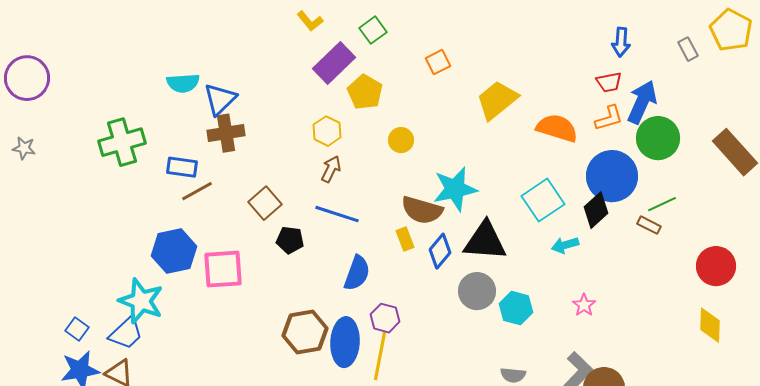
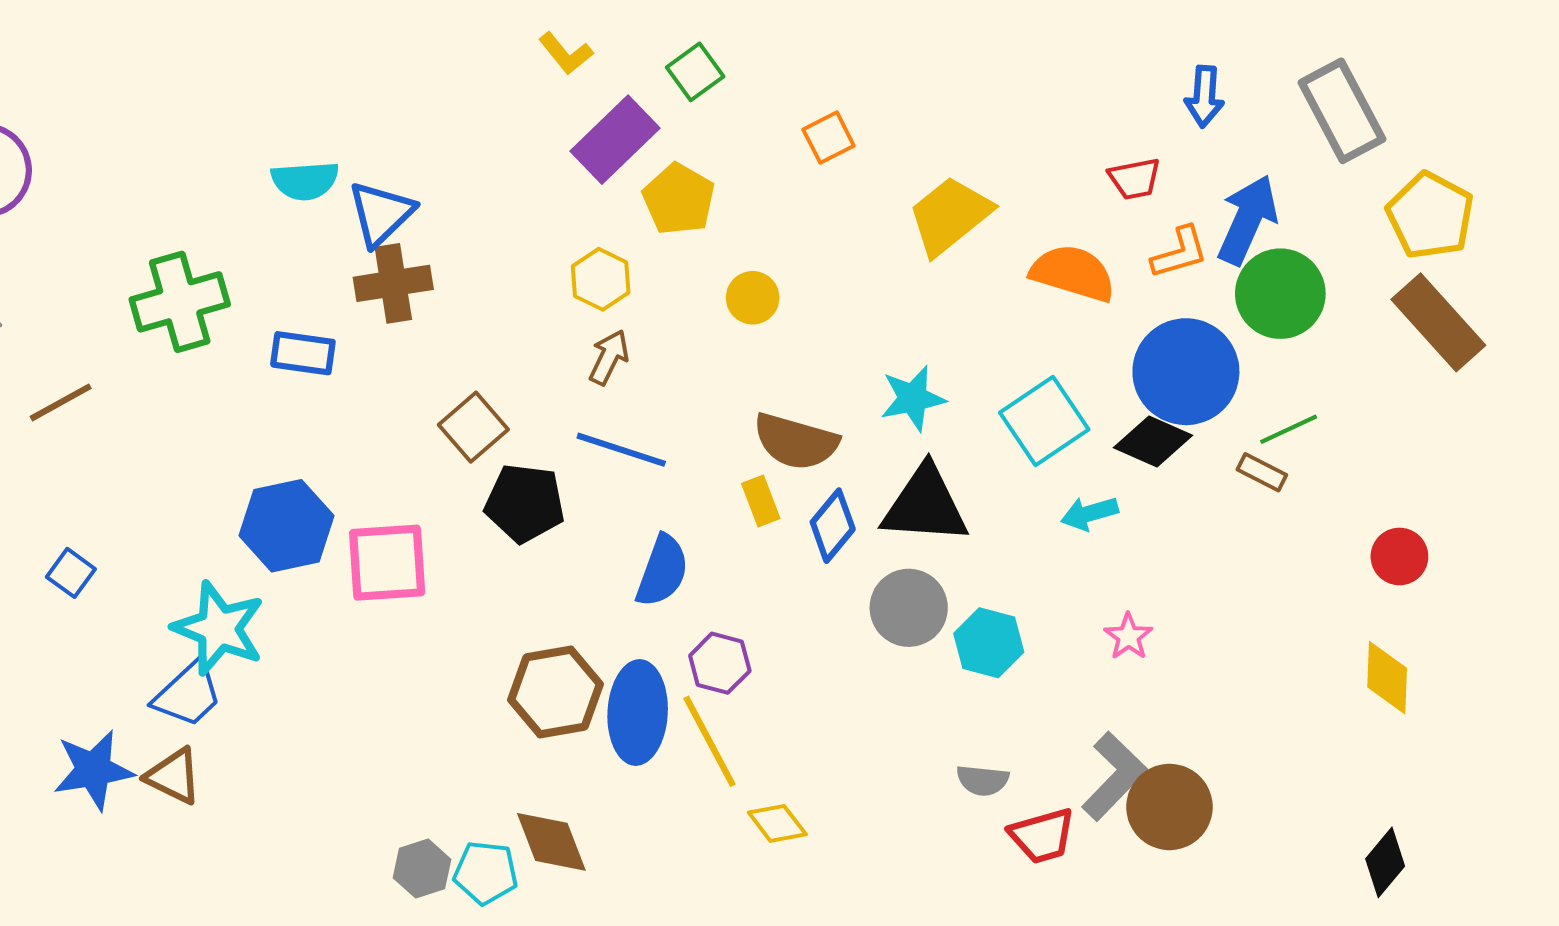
yellow pentagon: (731, 30) -> (1430, 216), moved
gray rectangle: (688, 49) -> (1342, 111), size x2.0
red trapezoid: (609, 82) -> (1135, 179), moved
cyan star: (455, 189) -> (913, 398), moved, size x0.7
brown line: (197, 191) -> (61, 402), moved
black diamond: (596, 210) -> (1153, 441), turned 66
black pentagon: (290, 240) -> (525, 503), size x1.4
red circle: (716, 266) -> (1399, 556), size x0.7
blue square: (77, 329) -> (71, 573), moved
yellow line: (380, 356) -> (709, 741), turned -39

